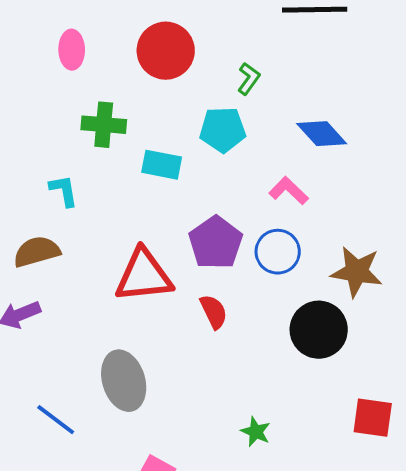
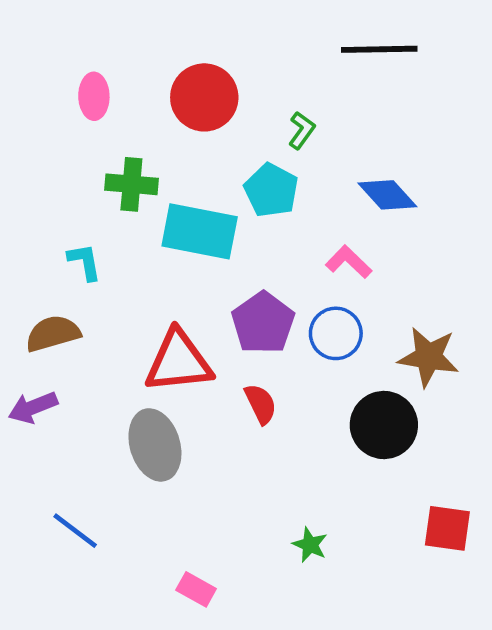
cyan pentagon: (223, 130) -> (271, 190), turned 30
cyan rectangle: (162, 165) -> (200, 231), size x1.6
gray ellipse: (124, 381) -> (155, 445), moved

